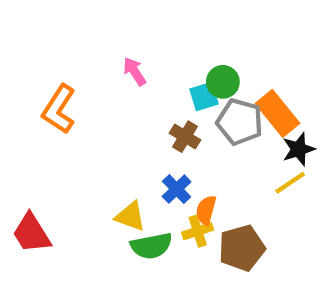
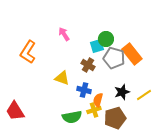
black star: (299, 149) -> (122, 92), moved
yellow line: (290, 183) -> (144, 95), moved
blue cross: (177, 189) -> (84, 90), turned -32
yellow triangle: (130, 216) -> (62, 78), moved

